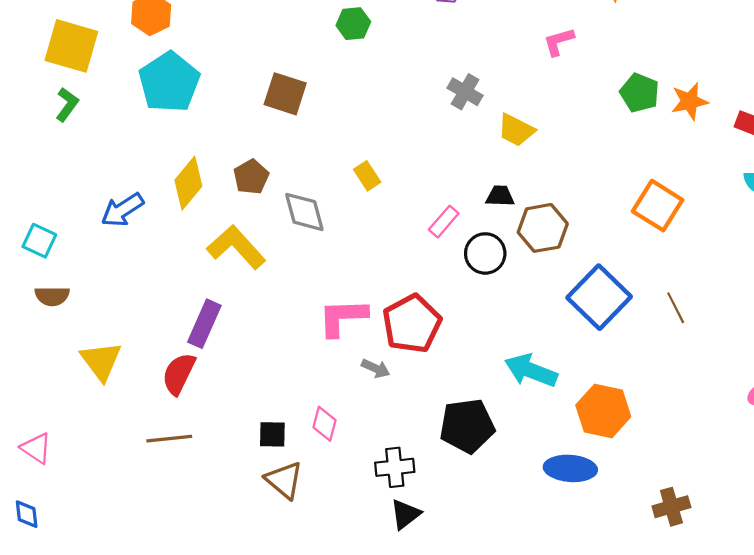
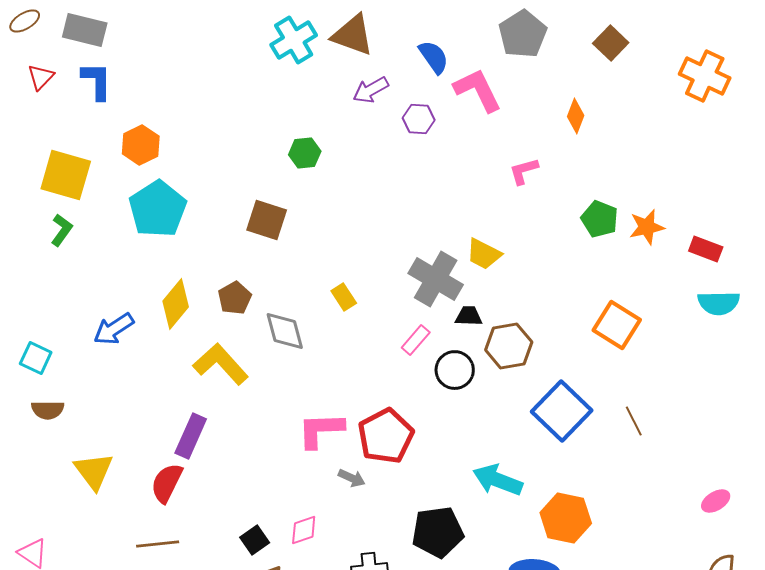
green hexagon: (353, 24) -> (305, 153), moved
gray cross: (465, 92) -> (436, 279), moved, size x1.6
pink diamond: (325, 424) -> (304, 530), turned 56
black square: (272, 434) -> (255, 540), turned -36

